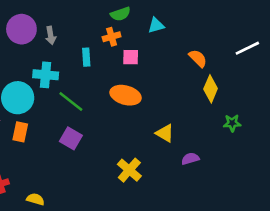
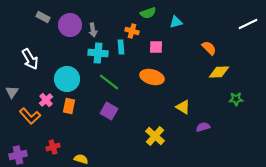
orange cross: (112, 37) -> (132, 31), moved, turned 32
white line: (247, 48) -> (248, 24), moved
cyan cross: (46, 75) -> (98, 53), moved
yellow diamond: (211, 89) -> (219, 72), turned 65

